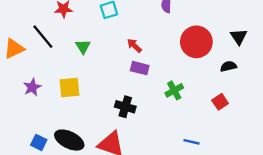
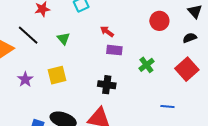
red circle: (196, 42) -> (159, 21), size x0.7
red square: (220, 102) -> (187, 69), size x1.6

